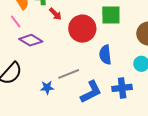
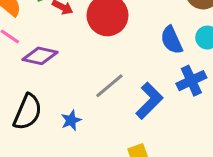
blue semicircle: (105, 55) -> (172, 40), moved
blue star: (47, 88) -> (71, 120), moved

